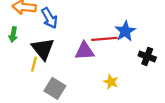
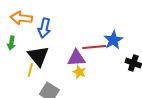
blue arrow: (49, 18) -> (44, 28), turned 42
yellow star: (111, 82) -> (79, 72), moved

